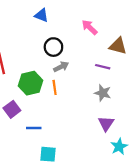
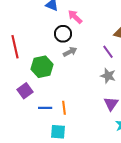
pink arrow: (90, 27) -> (75, 17), moved
purple line: (103, 67) -> (108, 52), turned 40
orange line: (55, 87) -> (64, 108), moved

